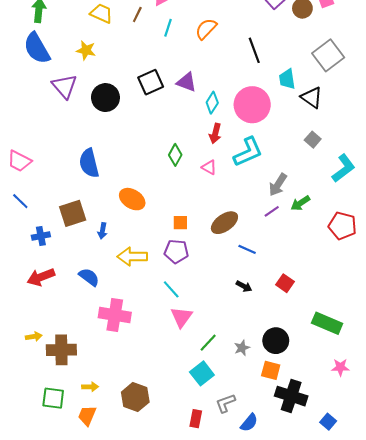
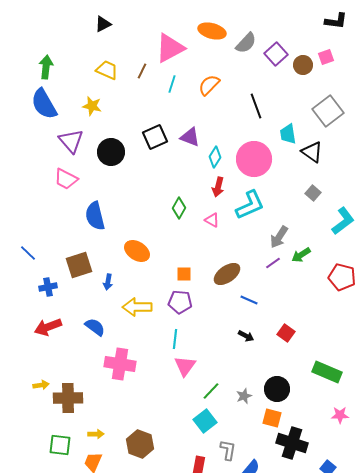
pink trapezoid: (19, 161) -> (66, 179), moved
cyan line: (171, 289) -> (175, 339), turned 48
gray L-shape: (226, 403) -> (228, 450), turned 120

